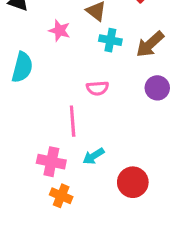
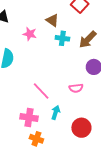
pink semicircle: (97, 88) -> (76, 88), moved
pink line: (73, 121) -> (41, 91), turned -36
cyan arrow: (93, 156) -> (56, 113), turned 144

